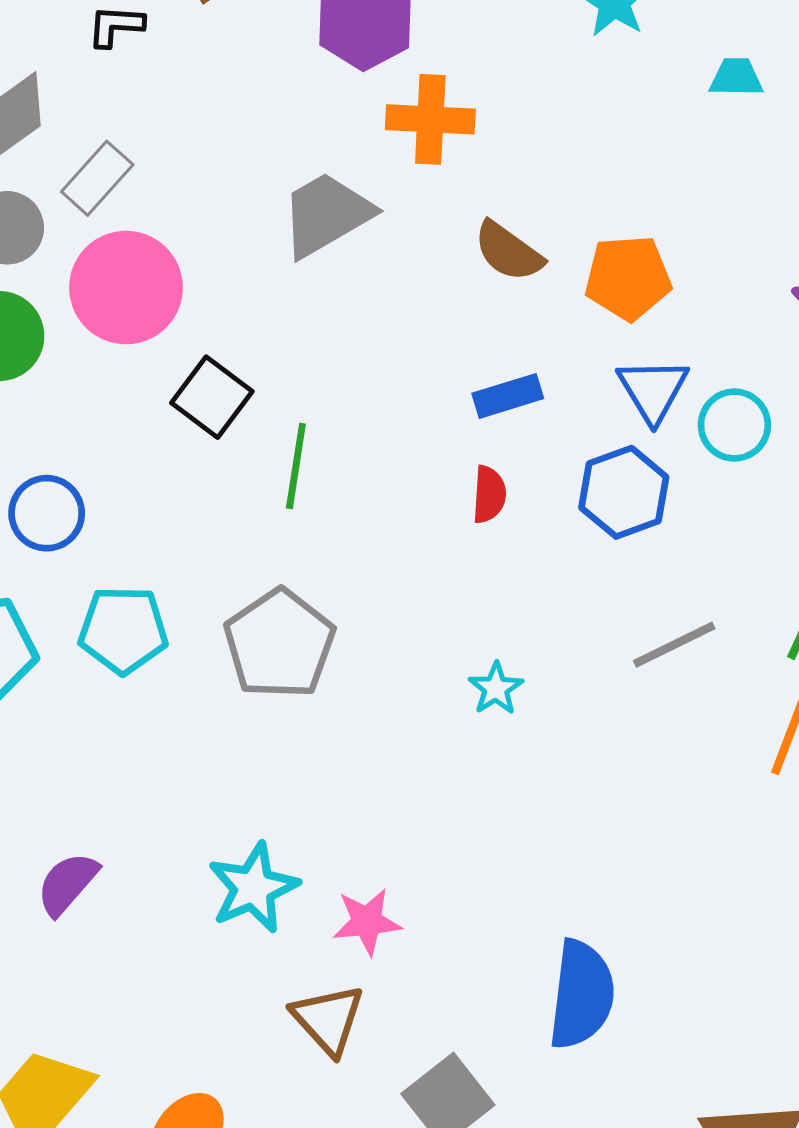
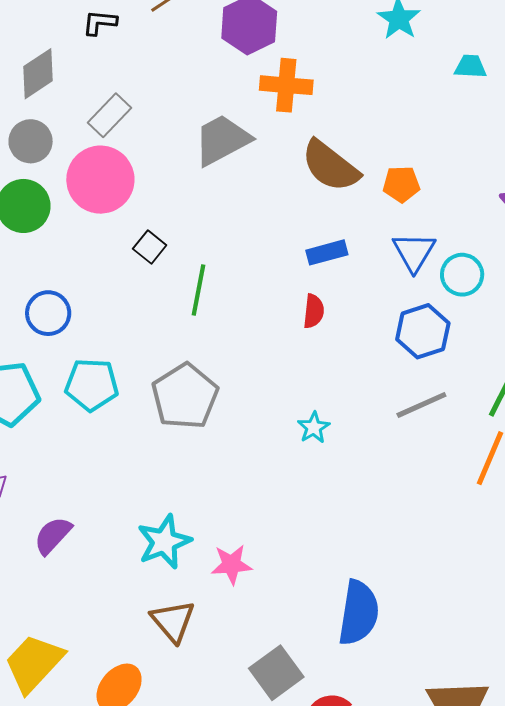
gray rectangle: (97, 178) -> (109, 115), moved
brown semicircle: (508, 251) -> (330, 166), size x1.4
orange pentagon: (628, 278) -> (401, 184), size x0.7
black square: (212, 397) -> (150, 247), size x0.7
blue hexagon: (624, 492) -> (423, 331), moved
brown triangle: (328, 1019) -> (173, 621), moved

